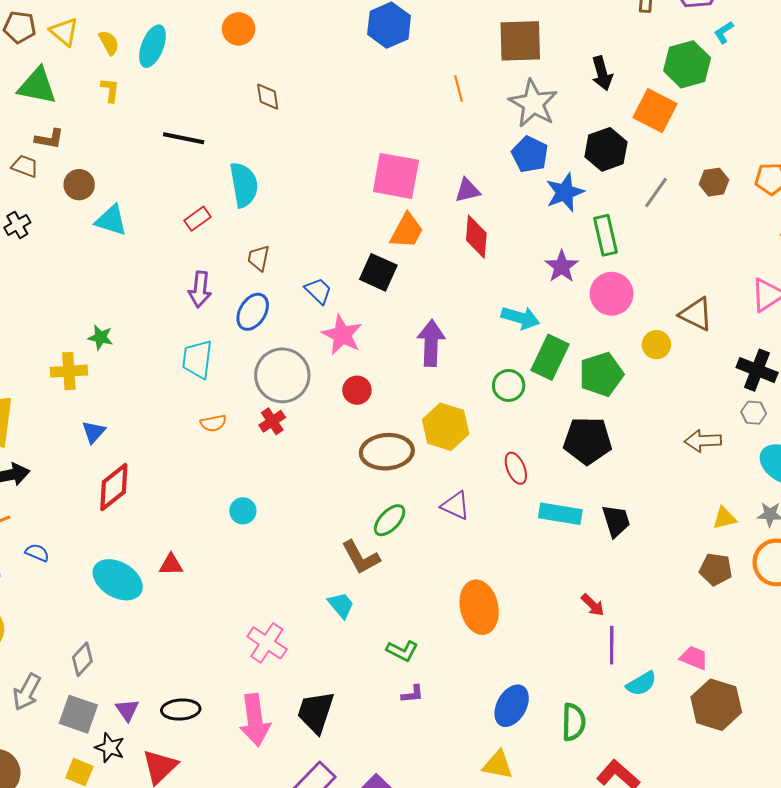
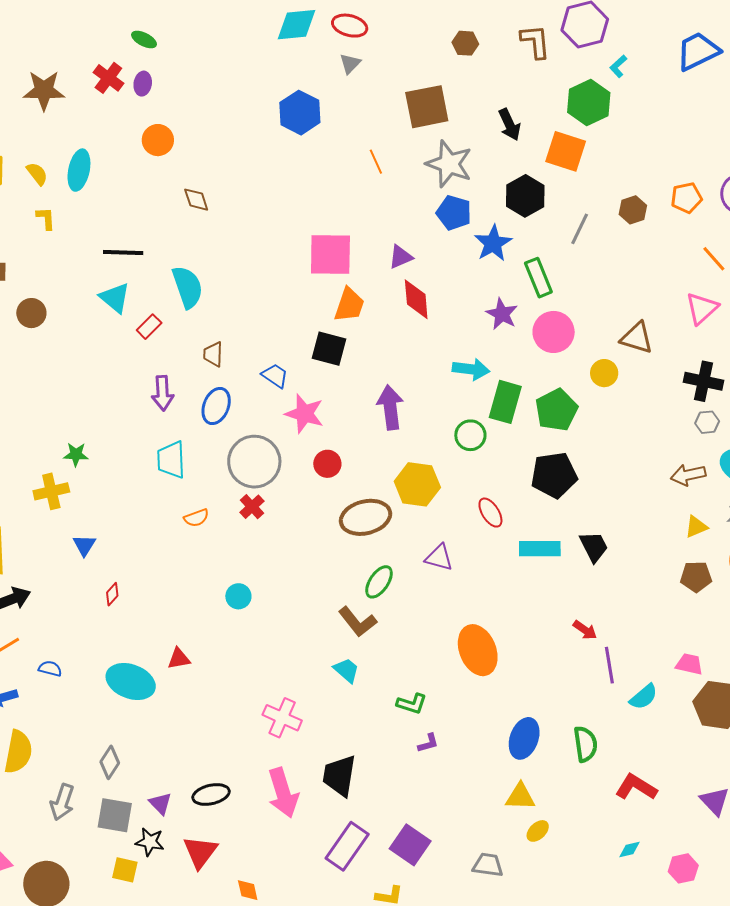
cyan triangle: (111, 220) -> (115, 298), moved, turned 32
brown arrow: (703, 441) -> (688, 475), moved
red diamond: (114, 487) -> (112, 594), size x0.5

